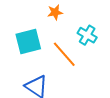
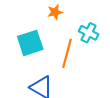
orange line: (64, 54) -> (67, 53), turned 60

